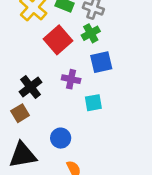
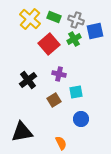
blue square: (101, 62) -> (95, 31), moved
brown square: (20, 113) -> (54, 100), moved
blue circle: (61, 138) -> (81, 119), moved

